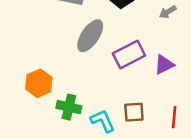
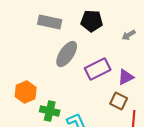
brown square: (134, 112) -> (119, 101), moved, turned 30

